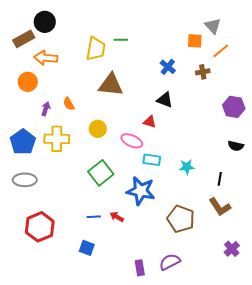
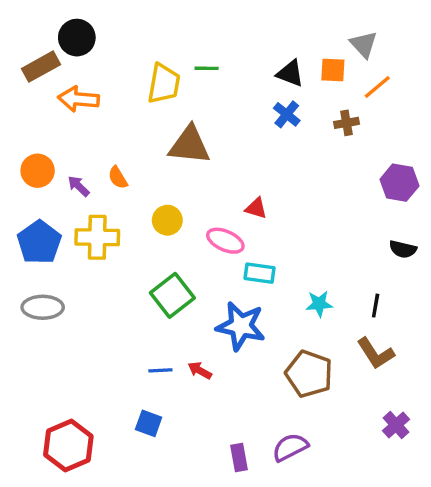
orange circle: (28, 82) -> (38, 171), moved
black triangle: (165, 100) -> (290, 73), moved
purple arrow: (46, 109) -> (79, 186), turned -64
cyan star: (187, 167) -> (319, 304), moved
red hexagon: (40, 227) -> (68, 446), moved

